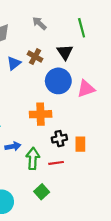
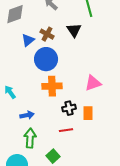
blue circle: (58, 81) -> (46, 59), moved
pink triangle: (86, 89) -> (93, 83), moved
green arrow: (33, 159) -> (30, 138), moved

